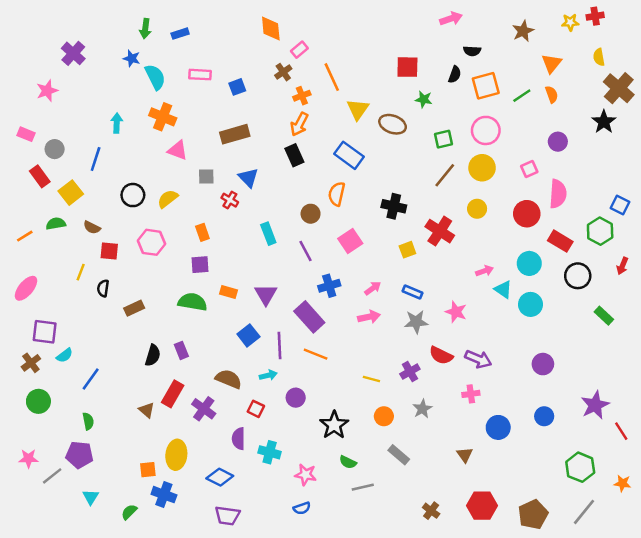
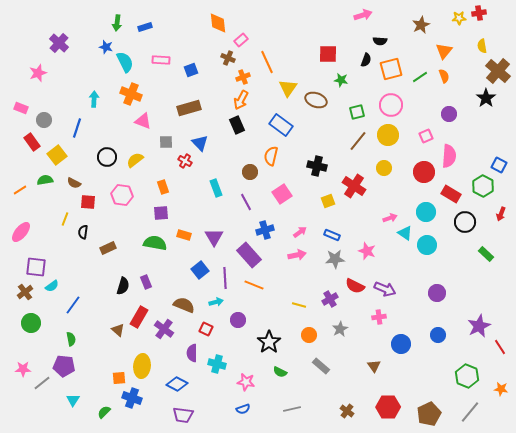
brown cross: (283, 72) -> (228, 58), turned -32
gray line: (363, 487) -> (292, 409), moved

